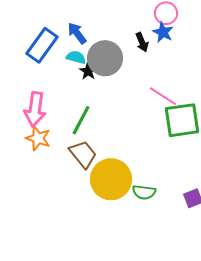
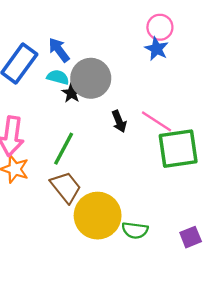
black arrow: (142, 42) -> (119, 121), moved

